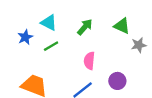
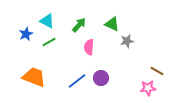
pink semicircle: (89, 61) -> (89, 47), moved
purple circle: (117, 81) -> (101, 78), moved

